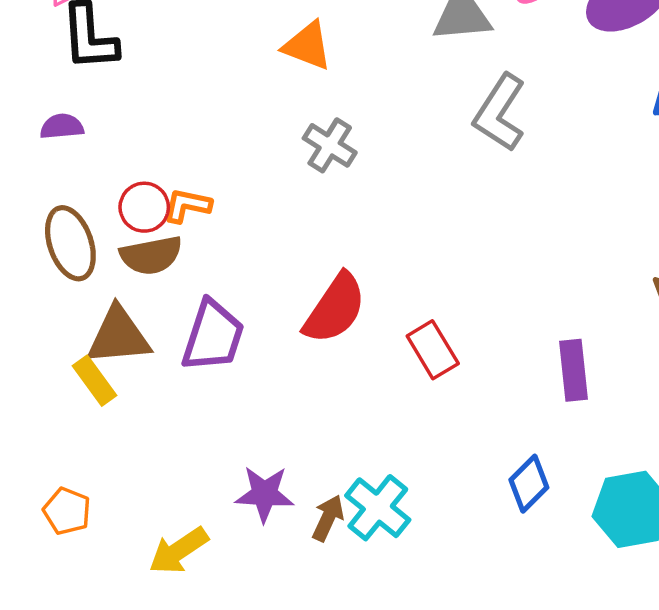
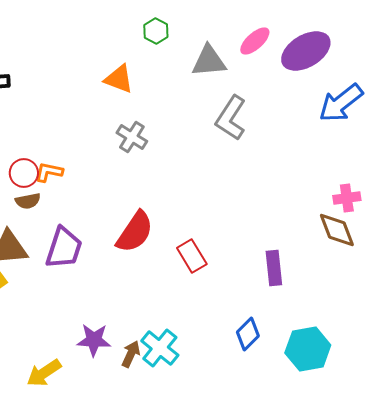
brown semicircle: (151, 255) -> (28, 201), size x0.7

